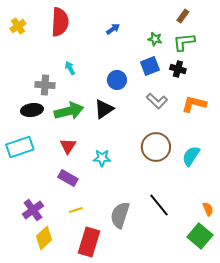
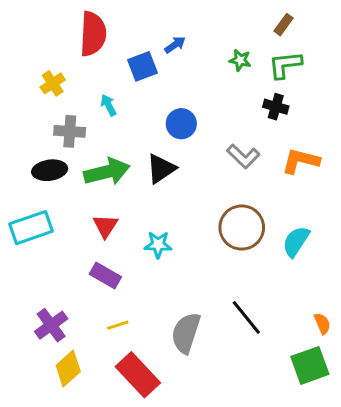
yellow cross: (18, 26) -> (53, 83), moved
blue square: (150, 66) -> (143, 66), moved
green square: (200, 236) -> (310, 365), turned 30
red rectangle: (89, 242) -> (138, 375), turned -60

